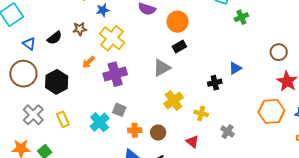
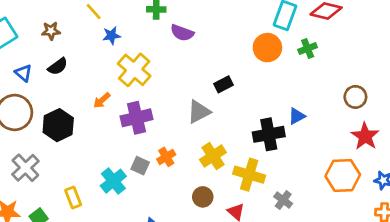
blue star: (103, 10) -> (111, 36), moved
orange circle: (177, 22) -> (267, 48), moved
brown star: (80, 29) -> (51, 31), moved
black cross: (215, 83) -> (269, 134), size x1.6
yellow cross: (201, 113) -> (249, 175), size x1.6
yellow rectangle: (63, 119) -> (73, 197), moved
orange cross: (135, 130) -> (166, 157), moved, turned -32
brown circle: (158, 133) -> (203, 197), moved

